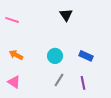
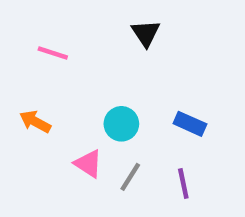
pink line: (12, 20) -> (53, 53), moved
pink triangle: (14, 82) -> (88, 164), moved

